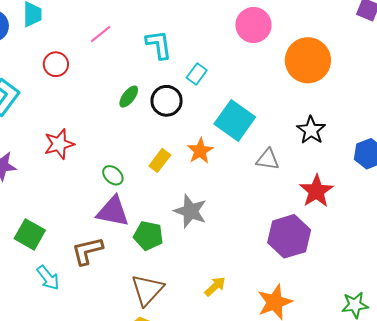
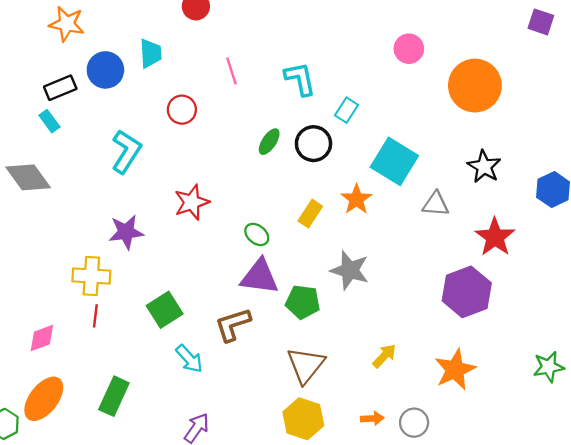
pink circle: (253, 25) -> (409, 49), size x0.7
pink line: (101, 34) -> (232, 71), turned -65
green square: (30, 234) -> (165, 310), turned 32

